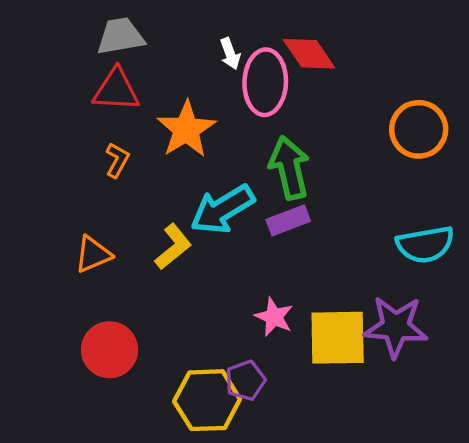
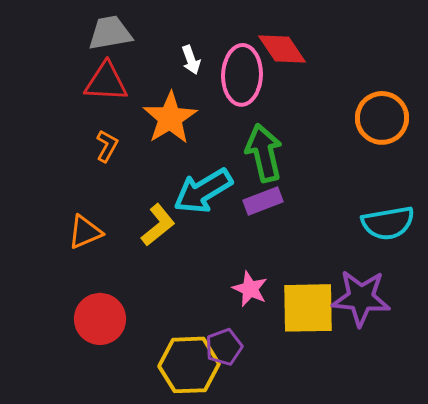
white arrow: (230, 54) -> (191, 60), moved

